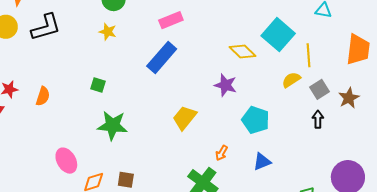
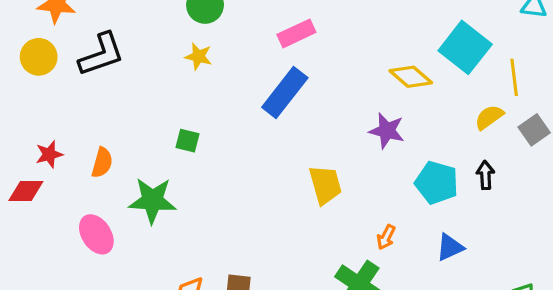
yellow trapezoid: (185, 118) -> (325, 185), turned 128
black arrow: (318, 119) -> (485, 175), moved
green star: (113, 125) -> (152, 200), moved
pink ellipse: (66, 161) -> (96, 234), moved

